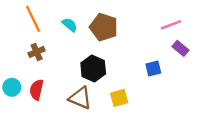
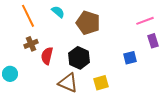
cyan semicircle: (70, 25) -> (58, 12), moved
purple rectangle: (180, 48) -> (153, 41), turned 32
red semicircle: (37, 90) -> (47, 56), moved

